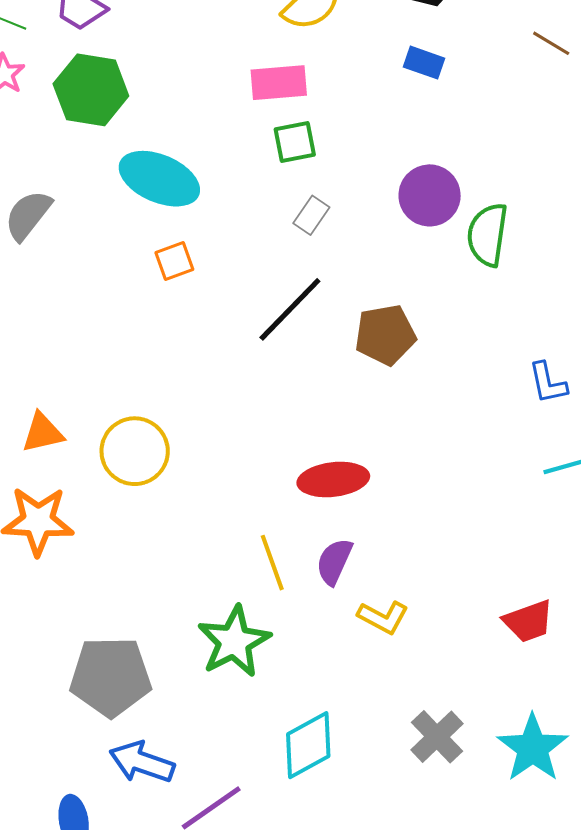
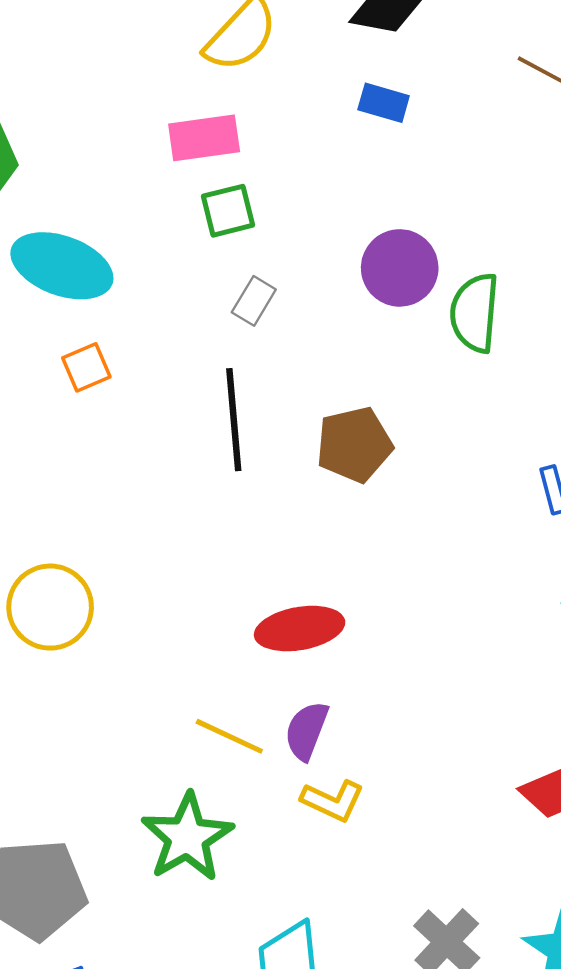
black line: (290, 309) -> (234, 420), turned -46
yellow line: (272, 563) -> (229, 736), turned -42
yellow L-shape: (383, 617) -> (333, 801), moved

